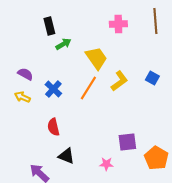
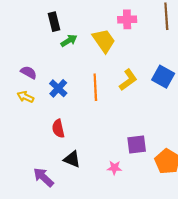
yellow trapezoid: (96, 58) -> (104, 41), moved
blue square: (152, 78) -> (163, 77), size x1.5
orange line: (88, 88) -> (95, 87), turned -35

